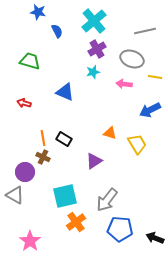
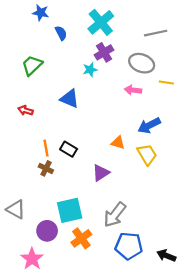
green trapezoid: (30, 61) -> (32, 65), turned -60
cyan star: (93, 72) -> (90, 70), moved
blue arrow: (150, 110) -> (149, 125), moved
purple circle: (25, 172) -> (47, 231), moved

